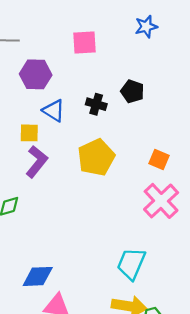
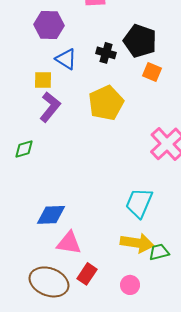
black pentagon: (132, 91) -> (140, 41), size x1.5
orange square: (159, 159) -> (152, 72), moved

